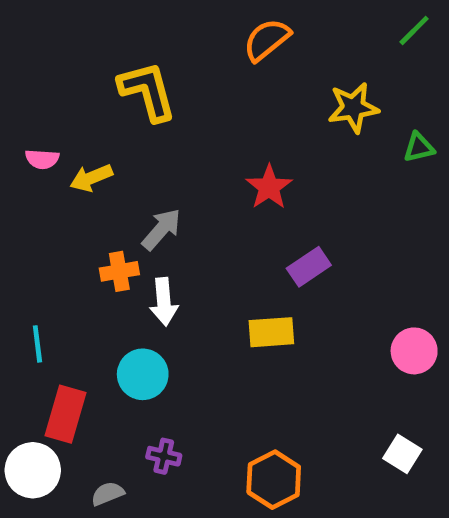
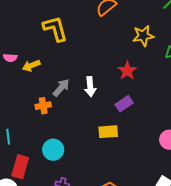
red star: (269, 187) -> (127, 71), moved
white arrow: (164, 302) -> (90, 87), moved

